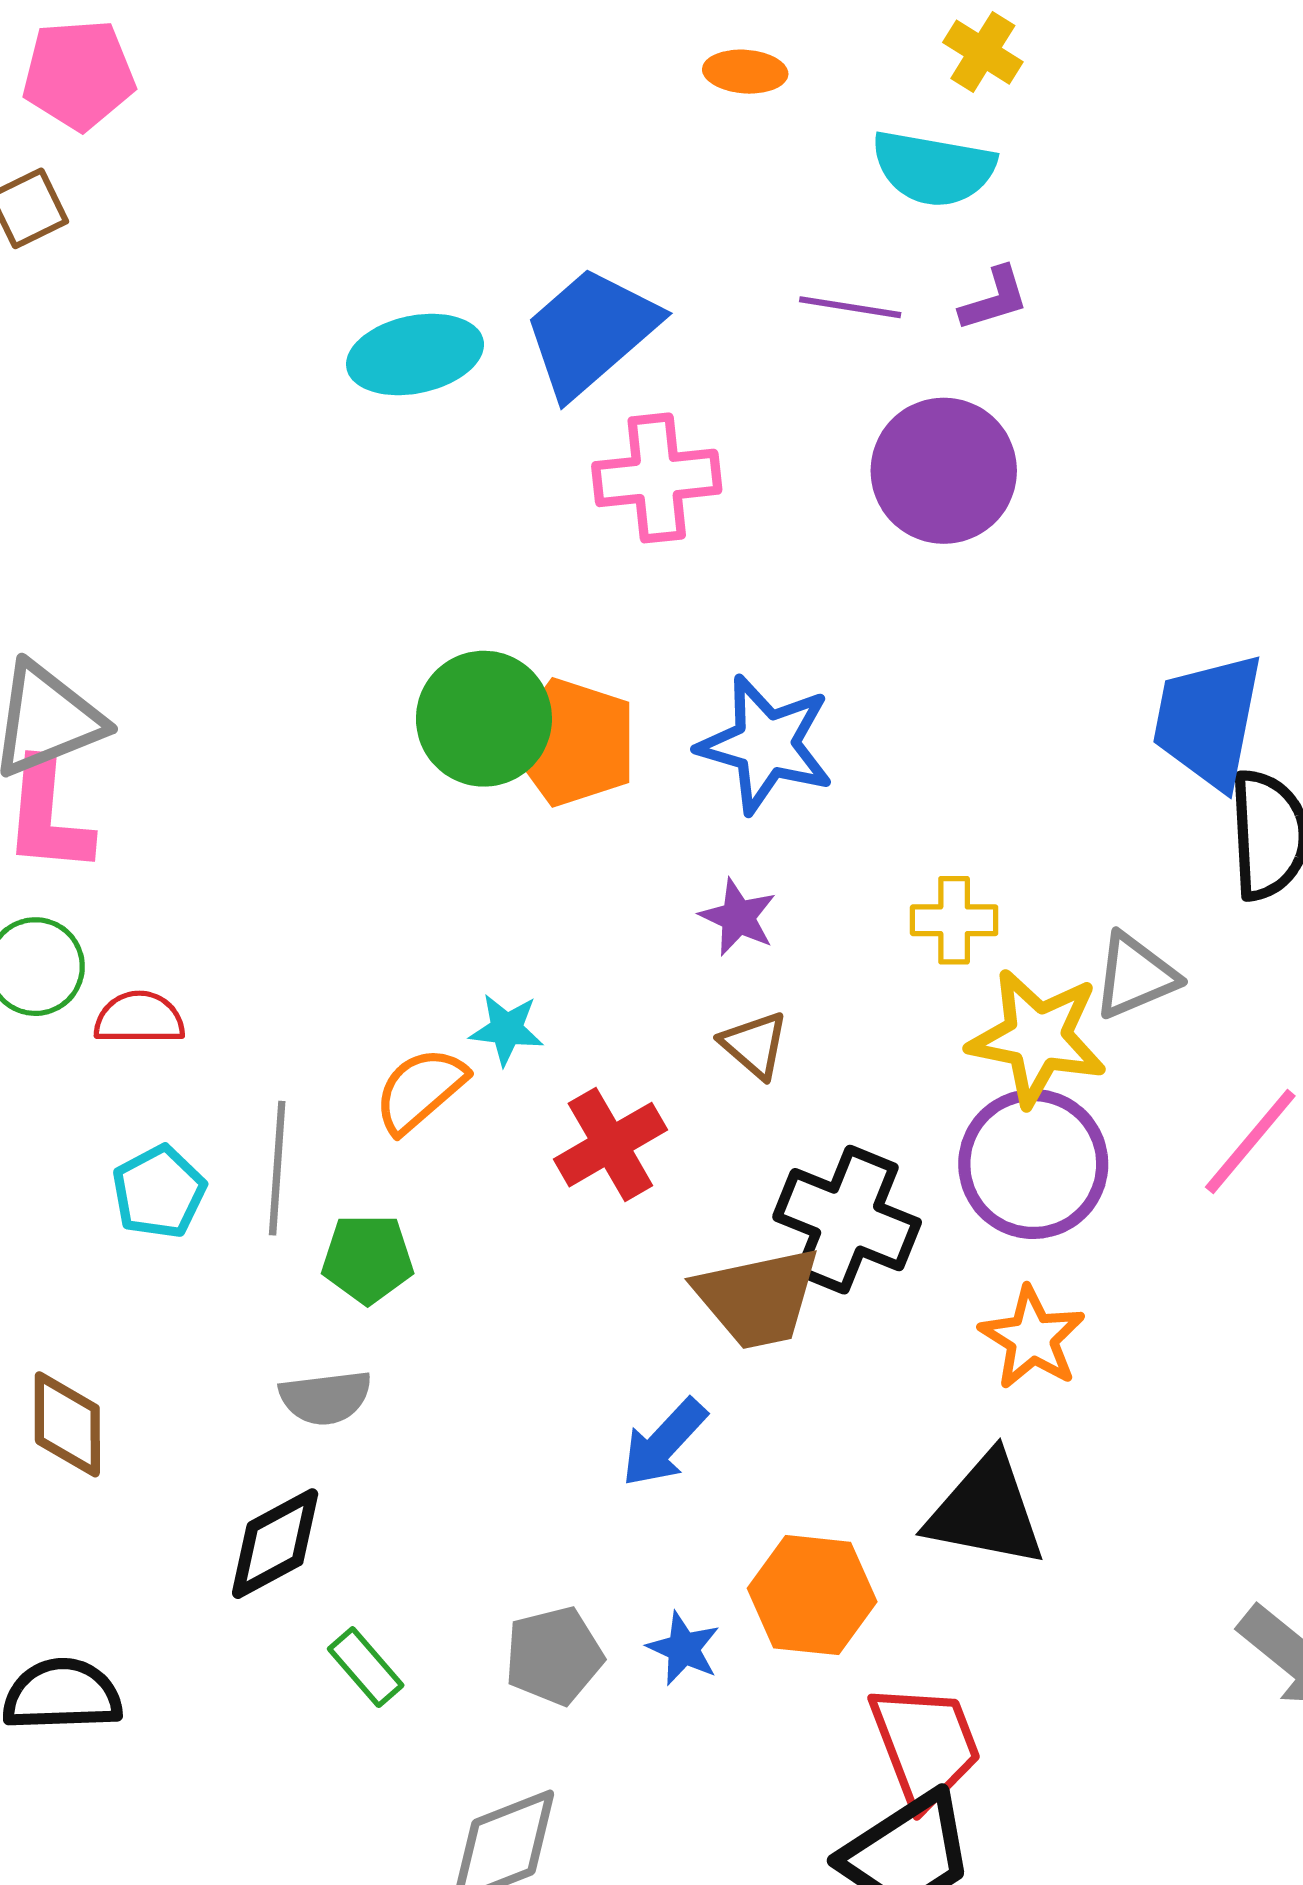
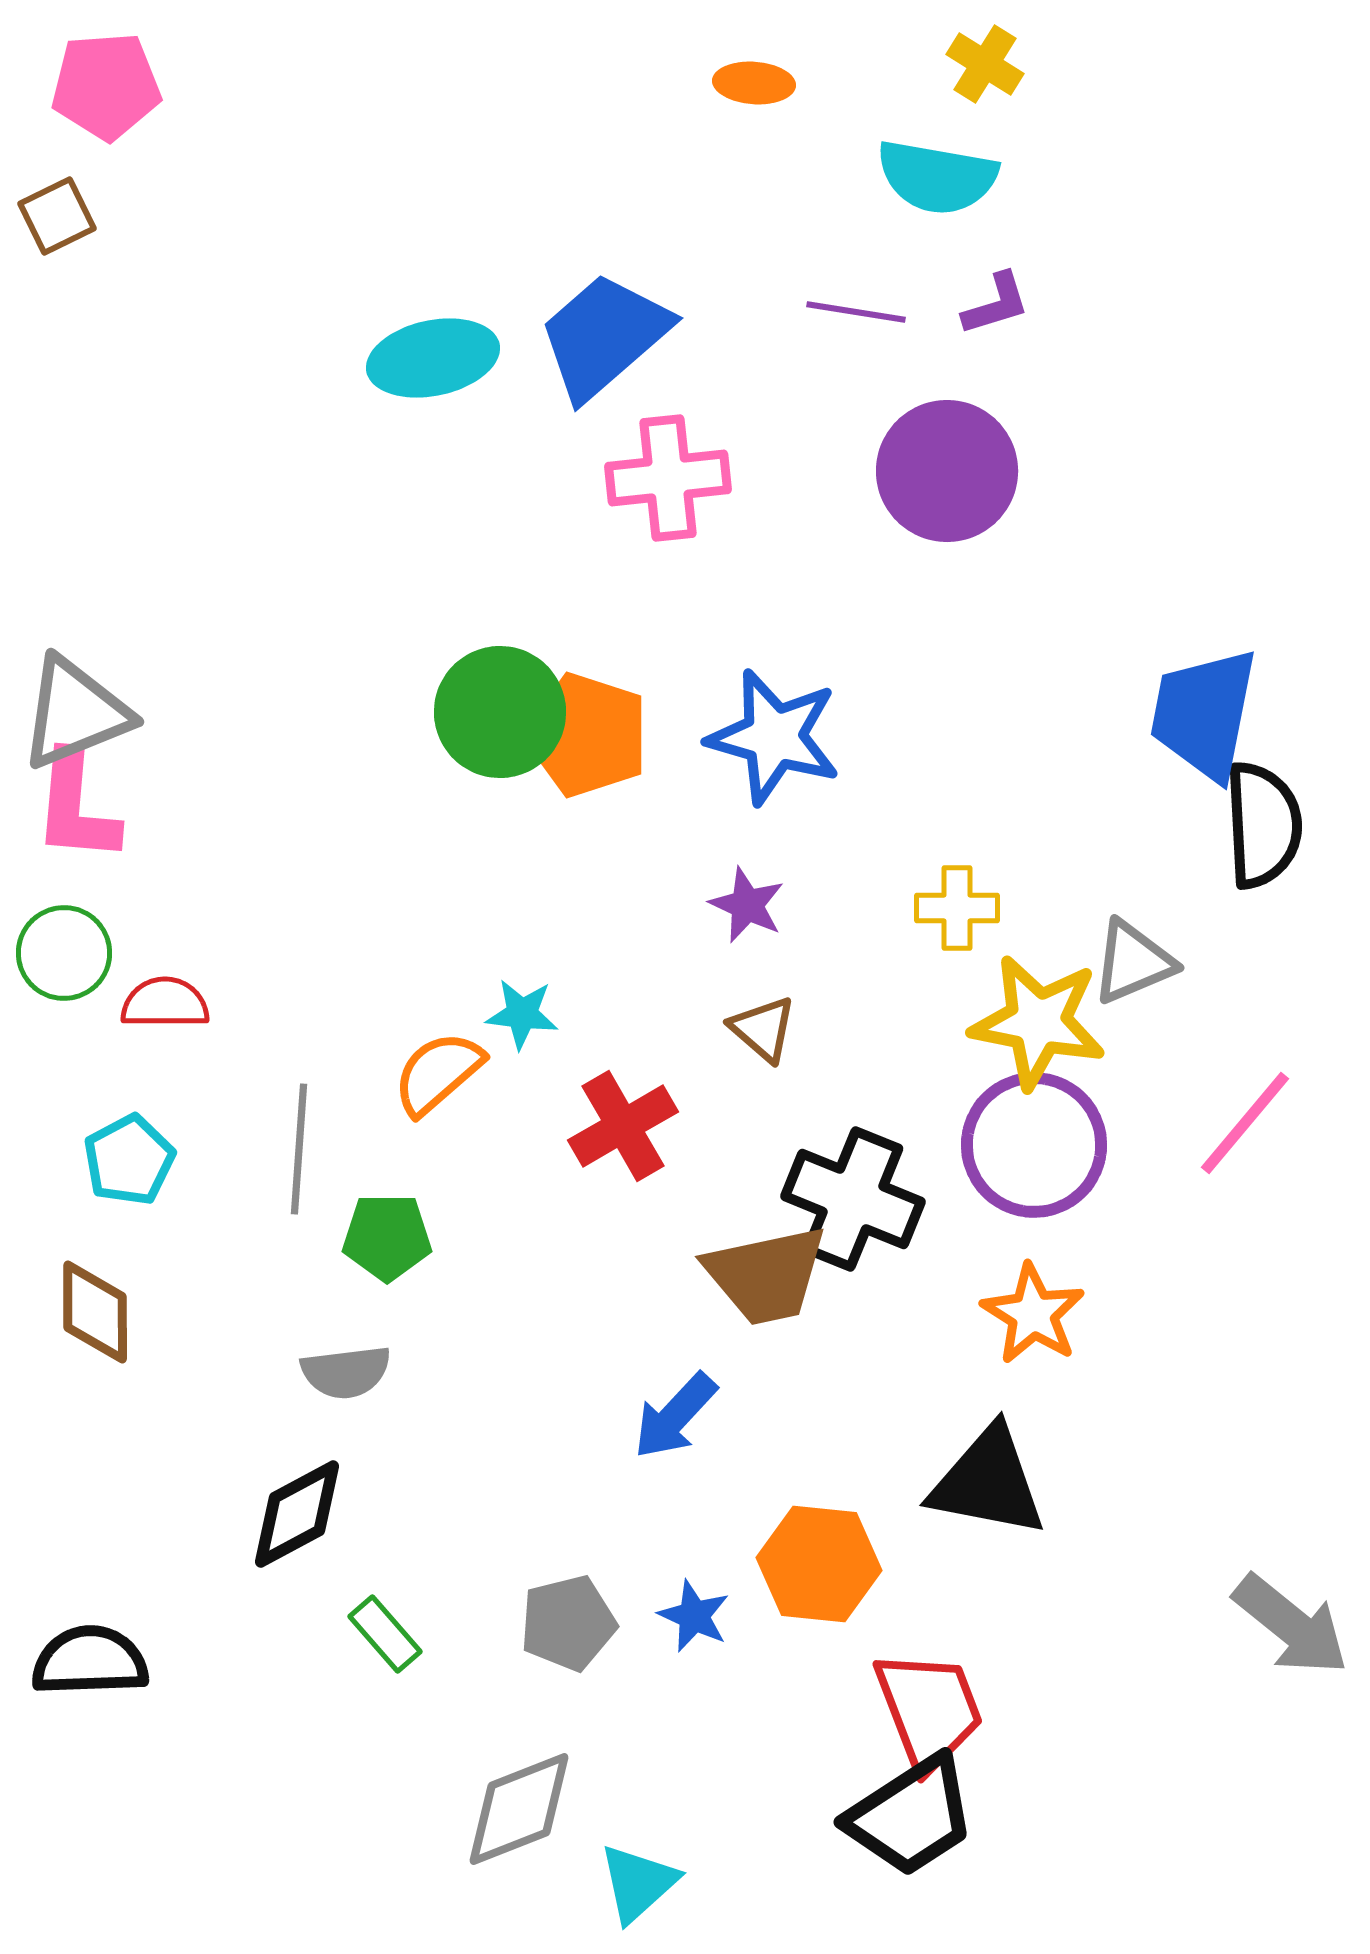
cyan pentagon: (159, 1192) -> (129, 1160), moved
brown diamond: (67, 1424) -> (95, 1312), moved

